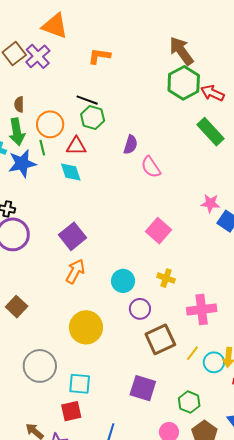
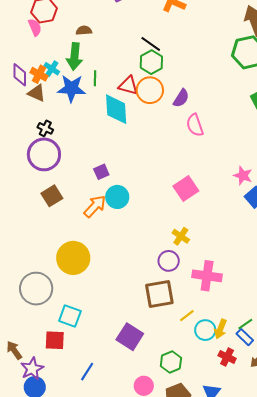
brown semicircle: (19, 104) -> (84, 30), turned 70
orange circle: (50, 124) -> (150, 90), moved
cyan diamond: (71, 172) -> (116, 109), size x1.4
purple square: (73, 236) -> (101, 172), size x0.6
cyan circle: (123, 281) -> (117, 197), moved
brown square: (17, 307) -> (52, 196), moved
purple circle: (140, 309) -> (169, 261), moved
yellow circle: (86, 327) -> (73, 258), moved

